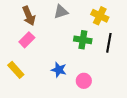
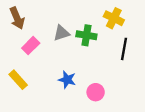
gray triangle: (61, 12) -> (61, 33), moved
brown arrow: (29, 16) -> (17, 18), moved
green cross: (83, 40) -> (86, 35), moved

